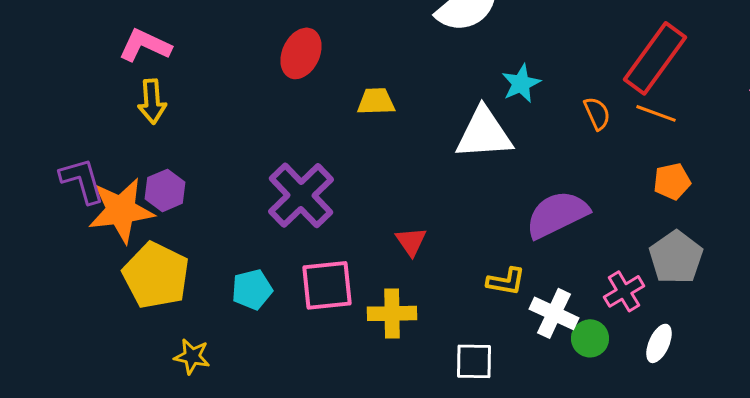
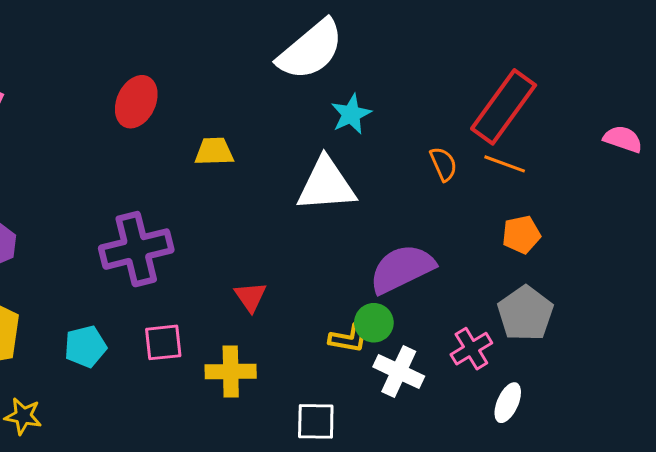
cyan star: (521, 83) -> (351, 114), moved
purple cross: (301, 195) -> (136, 249), turned 30
pink square: (327, 285) -> (163, 342), size x0.7
green circle: (590, 338) -> (374, 323), moved

